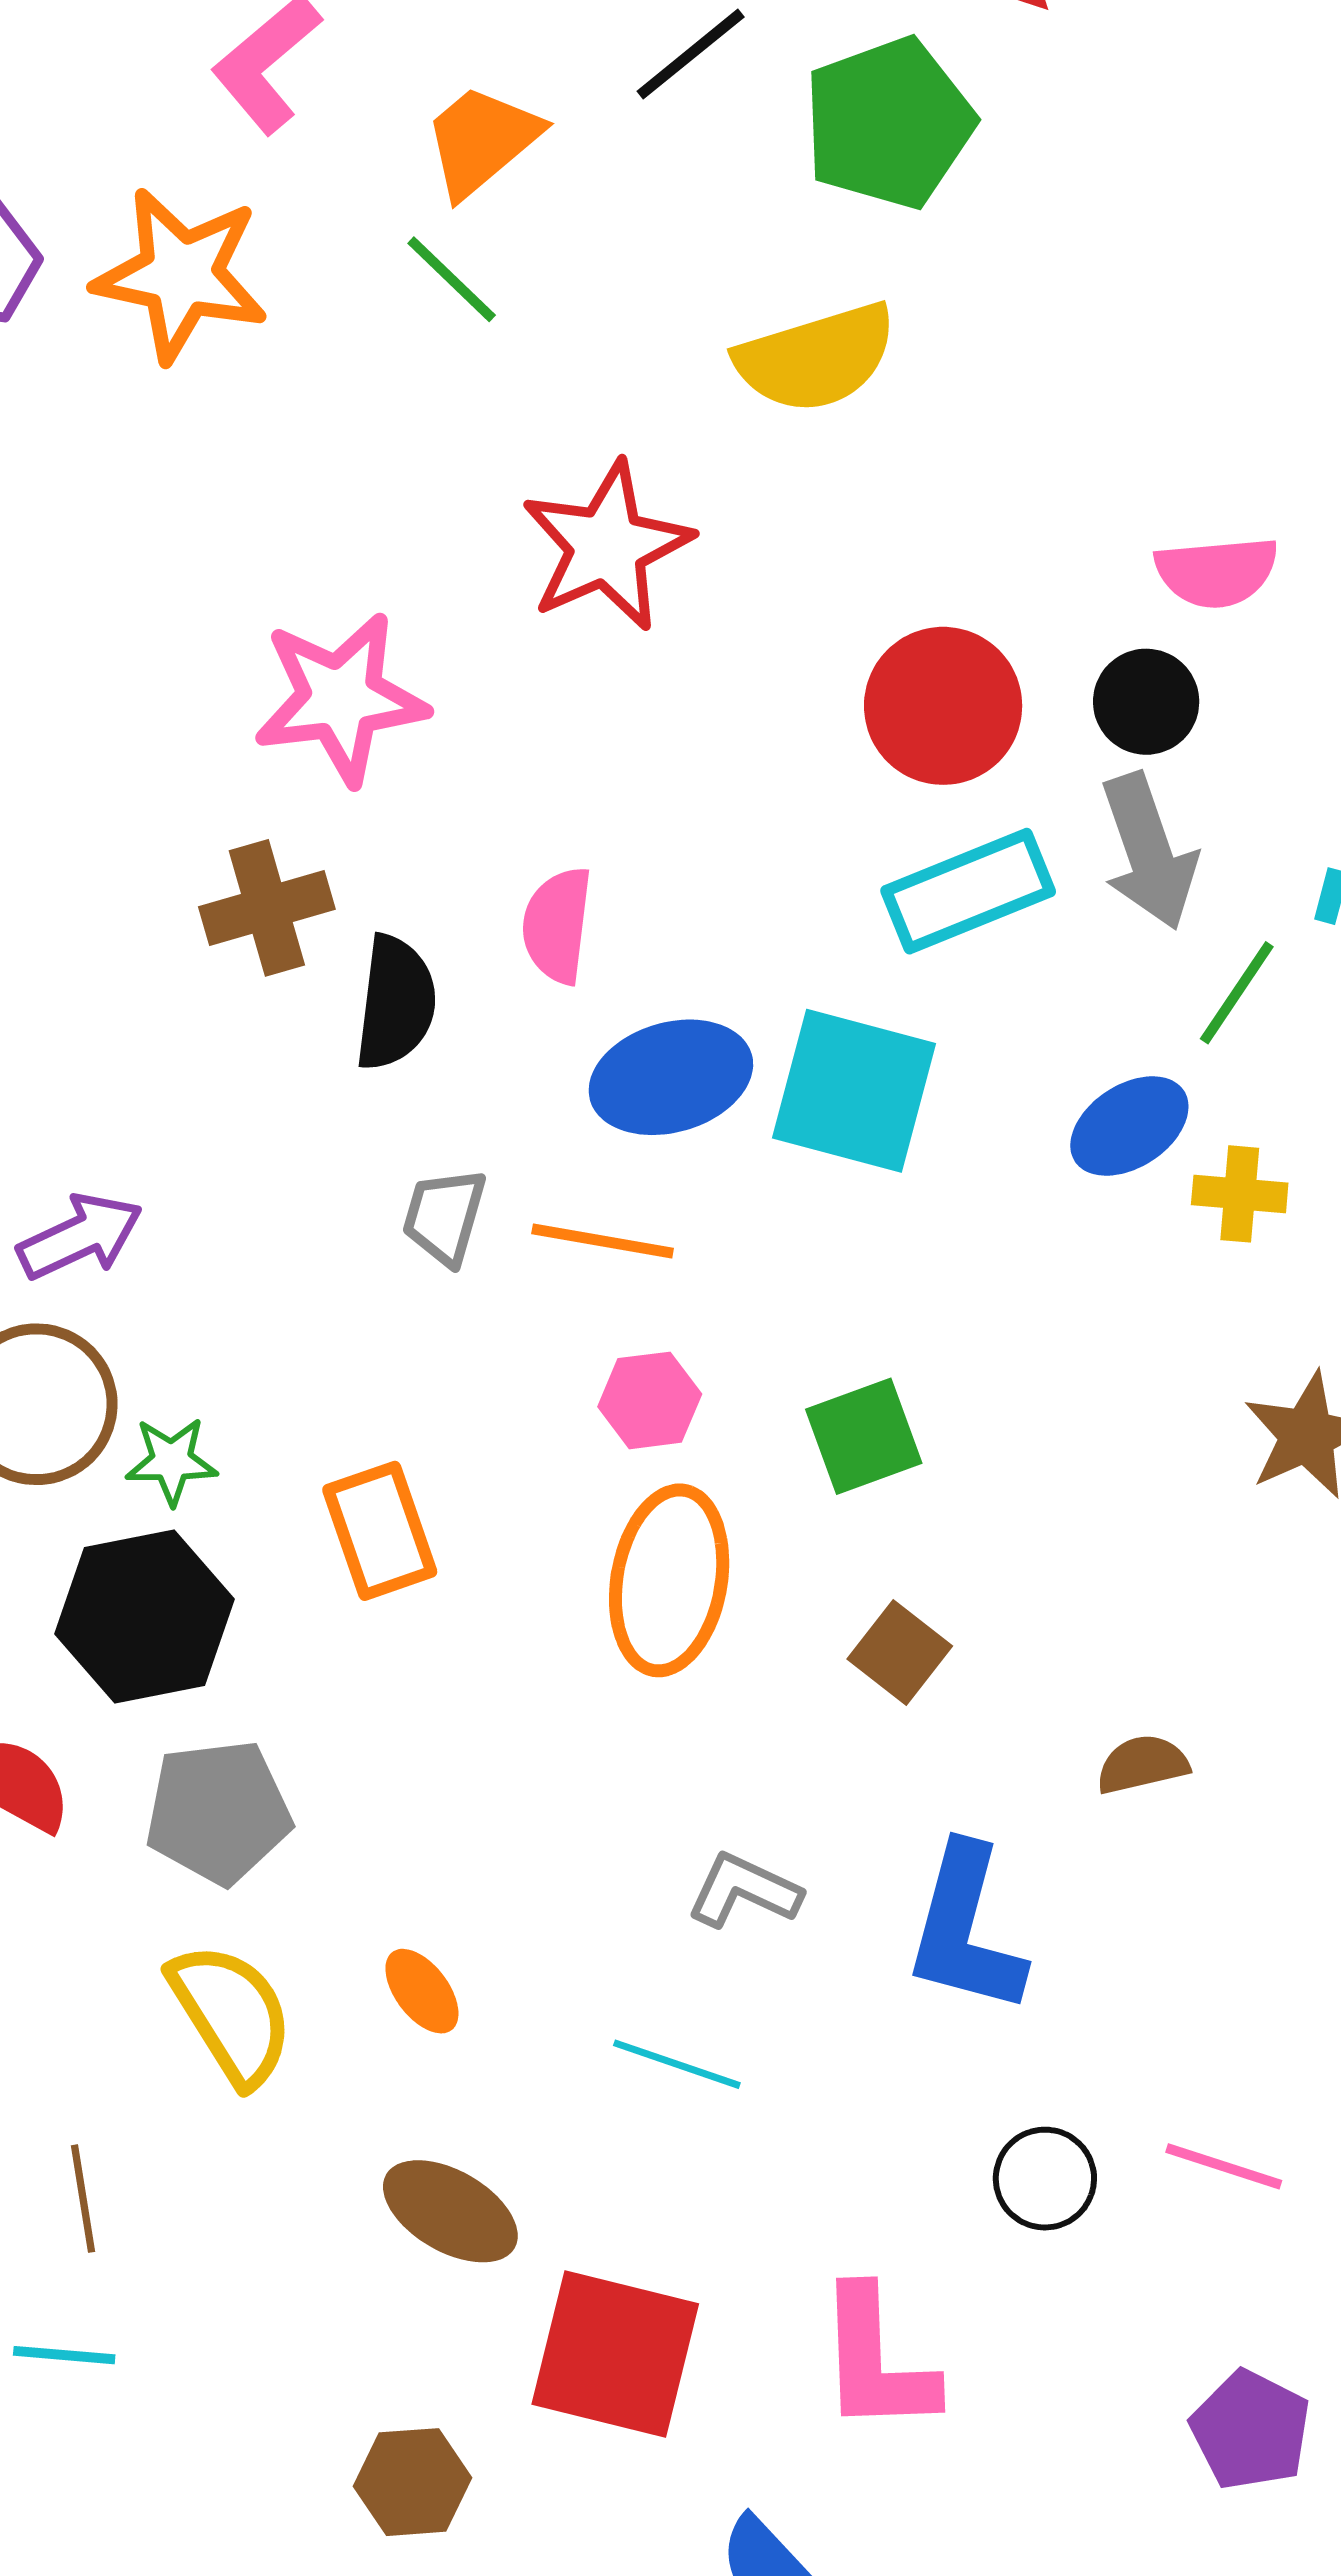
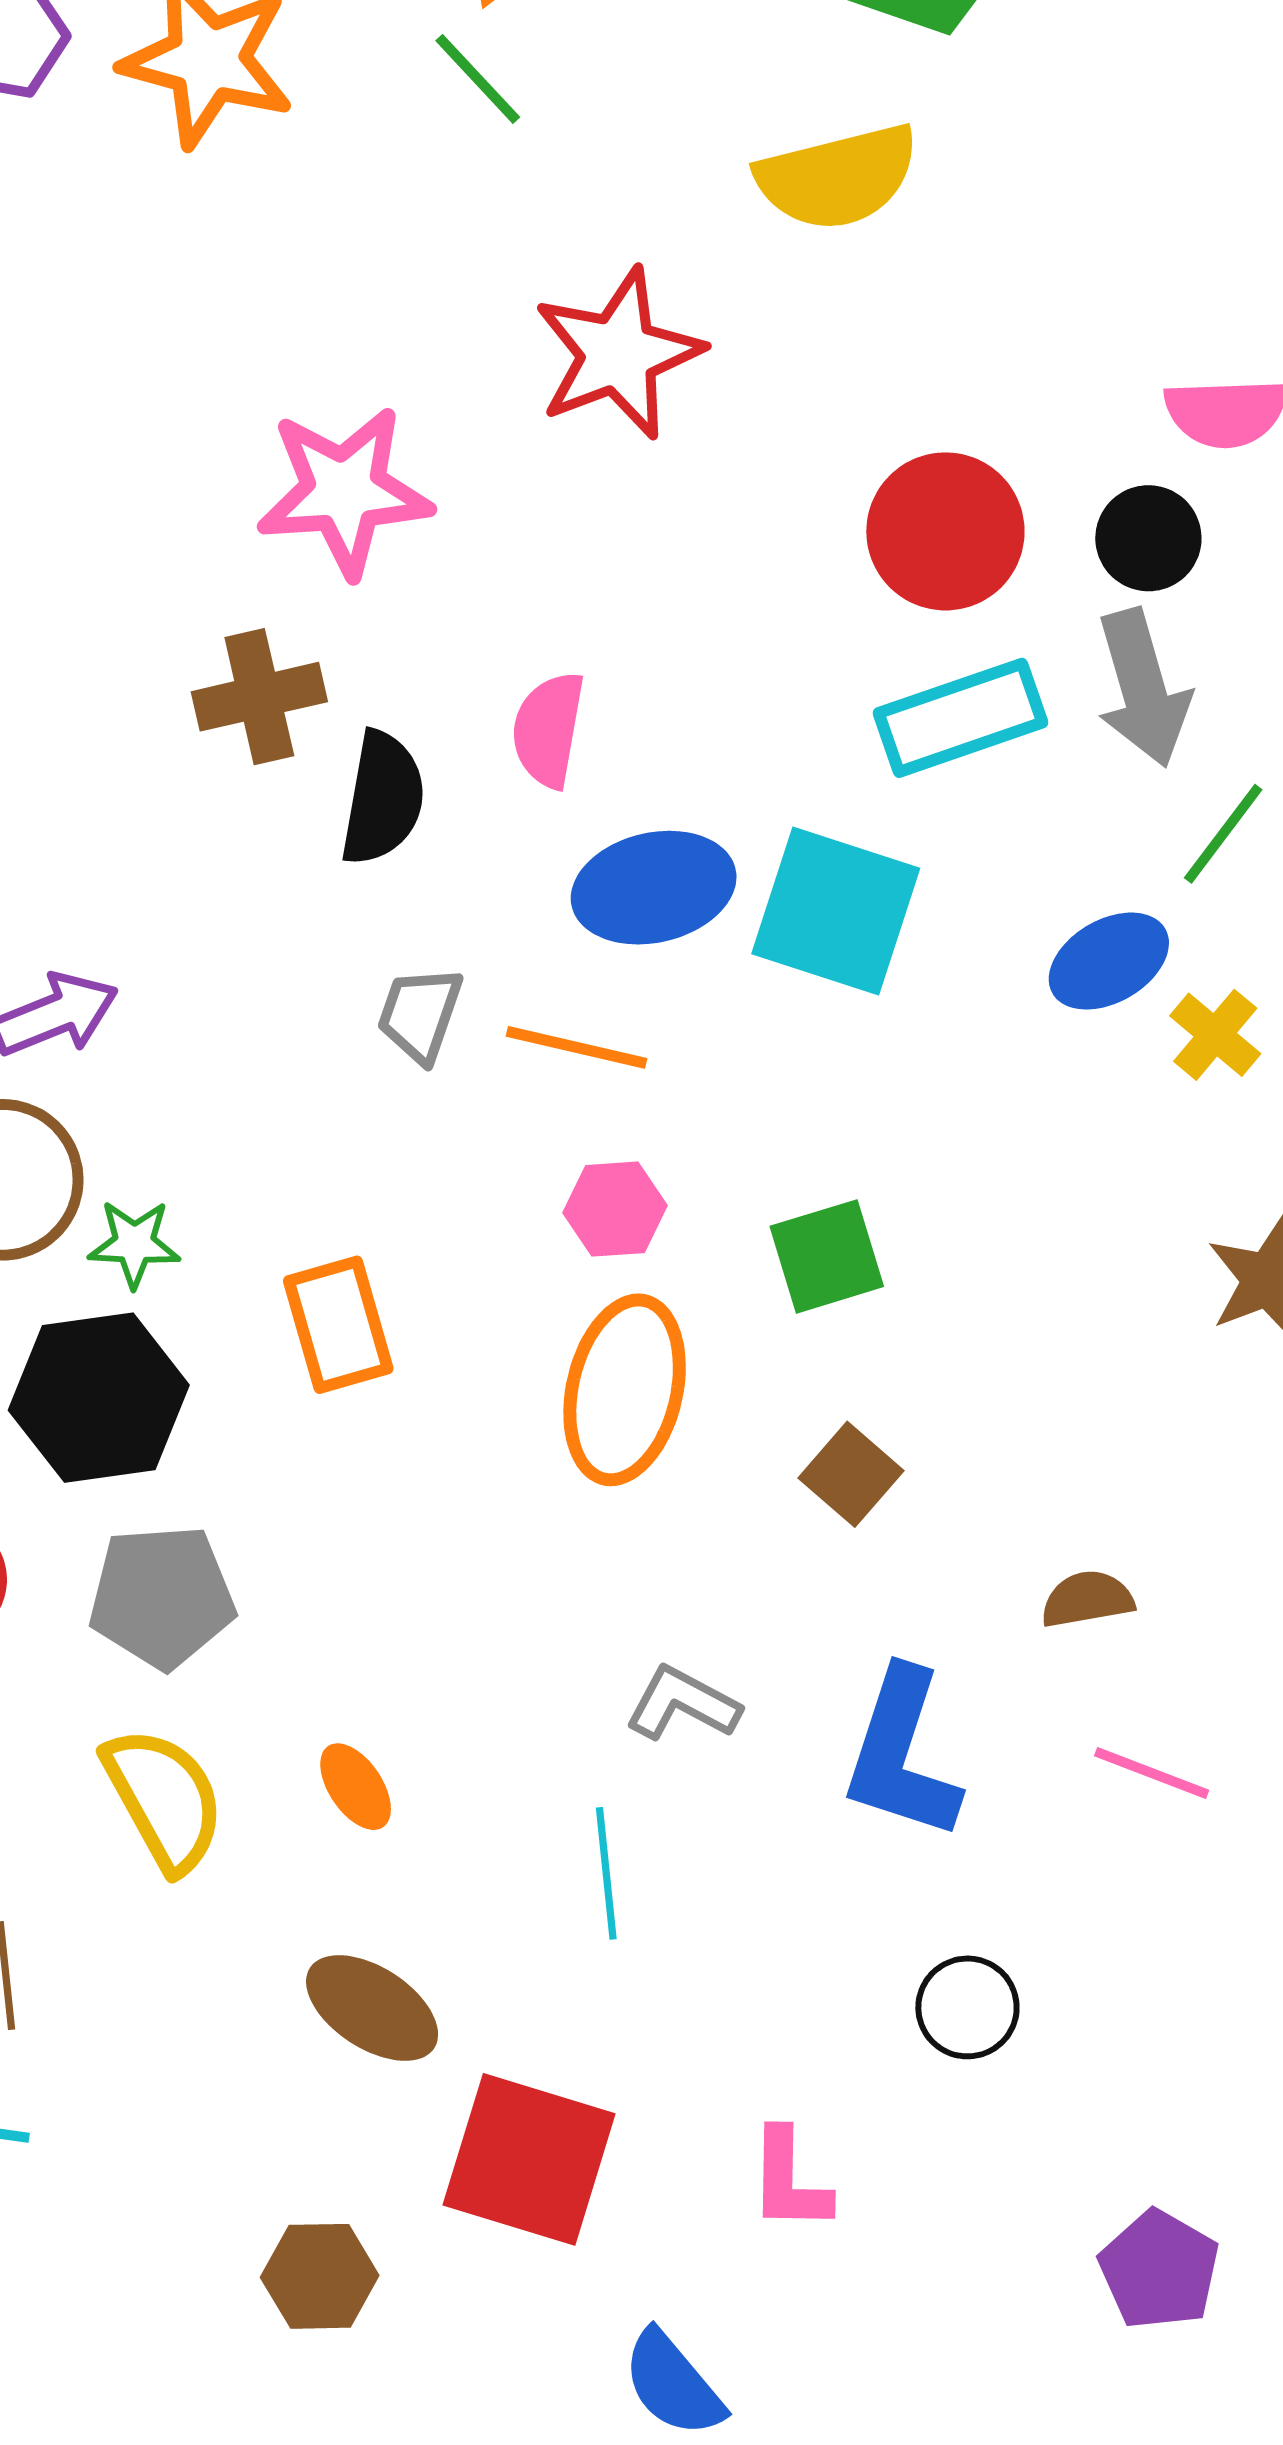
yellow cross: (1240, 1194) -> (1215, 1035), turned 32
cyan line: (677, 2064) -> (606, 1873), turned 62
pink line: (1224, 2166) -> (1152, 1773), moved
pink L-shape: (876, 2361) -> (789, 2180), size x0.7

